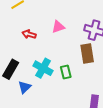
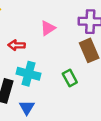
cyan cross: (43, 68) -> (29, 74), moved

